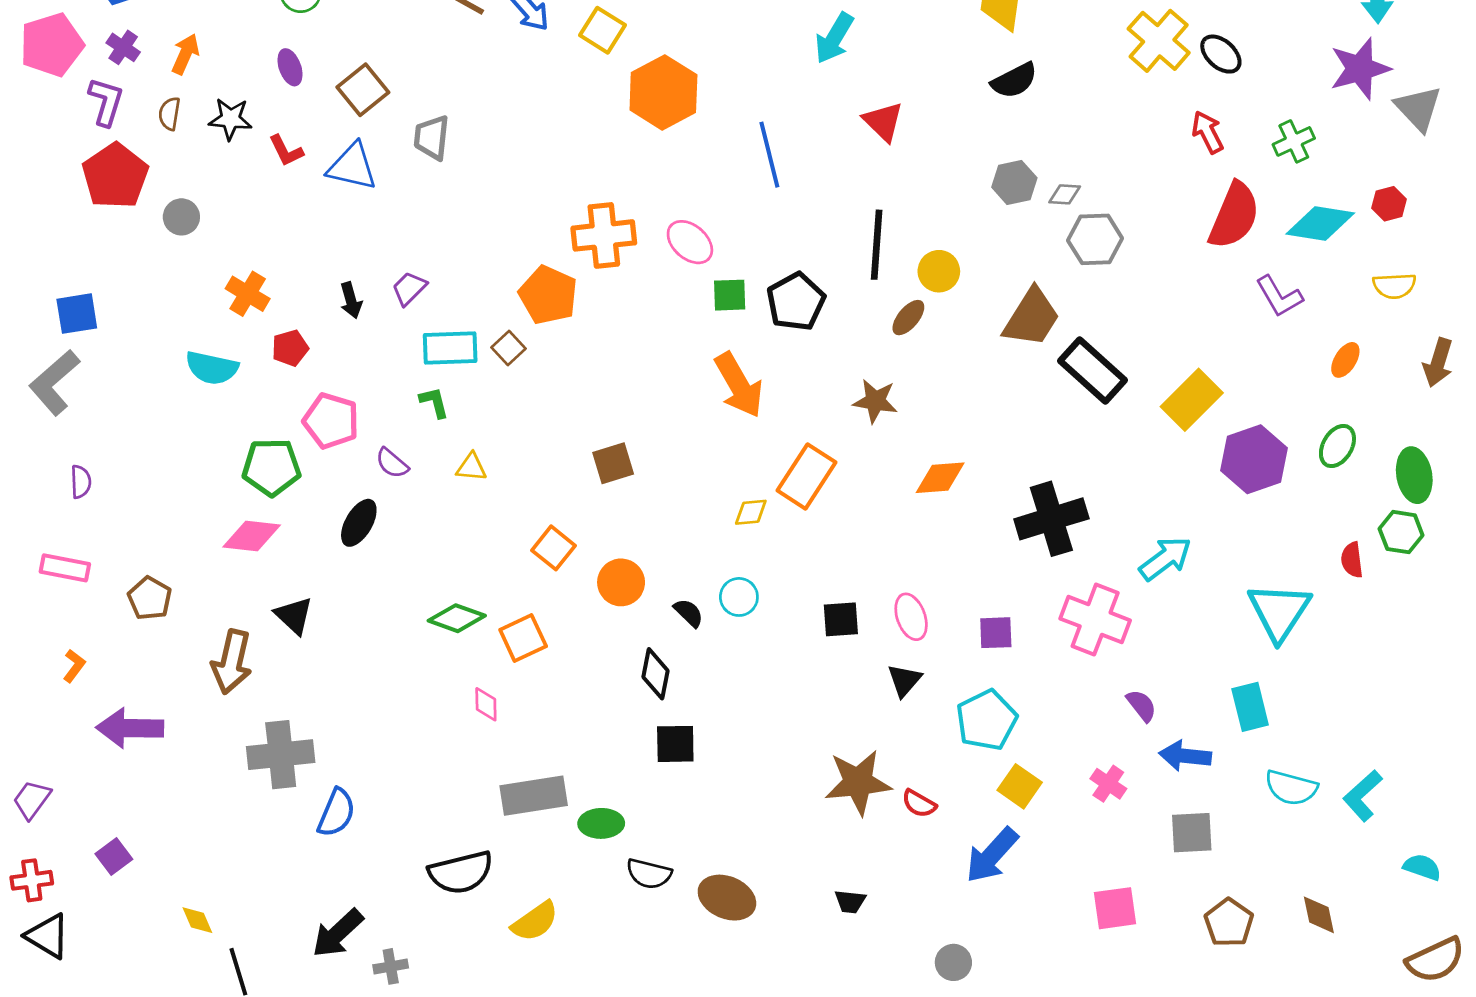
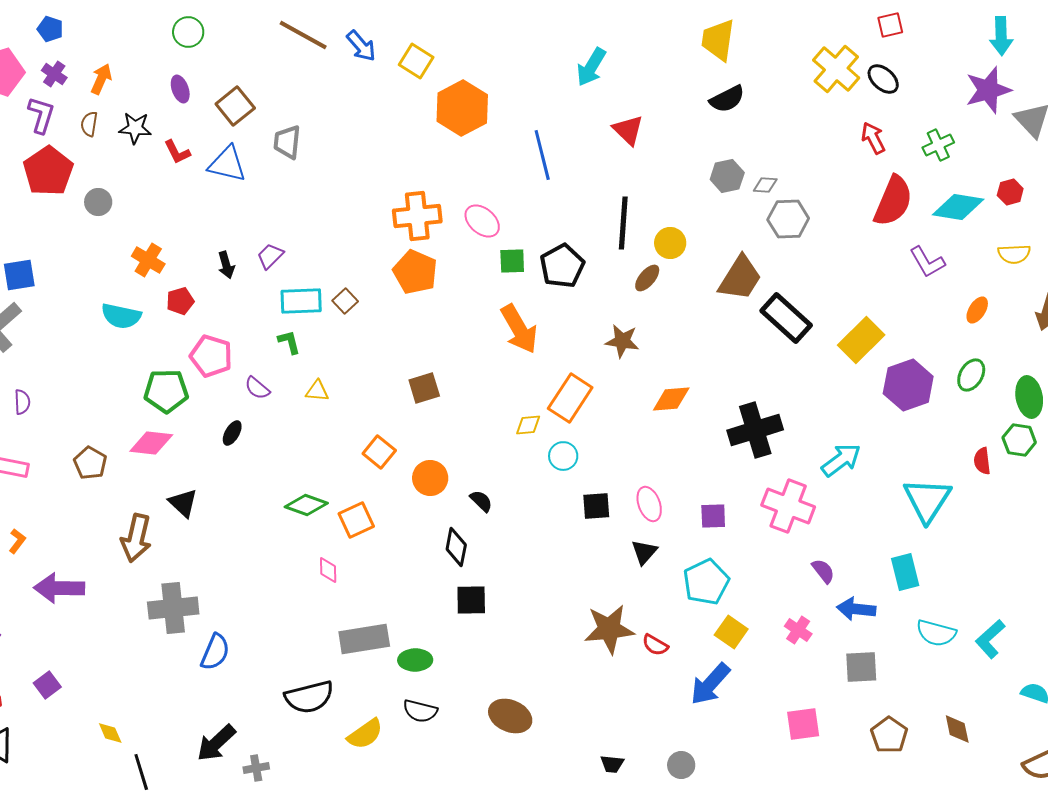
orange pentagon: (548, 295) -> (415, 272), moved
black ellipse: (359, 523) -> (232, 433), size x0.7
cyan circle: (739, 597) -> (563, 456), moved
brown pentagon: (150, 598) -> (90, 463), moved
black semicircle: (649, 874) -> (420, 711), moved
black trapezoid: (850, 902) -> (612, 764), moved

